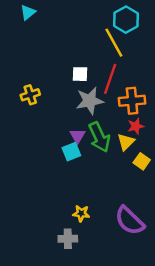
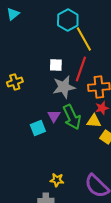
cyan hexagon: (126, 20) -> (68, 20), moved
yellow triangle: (126, 142) -> (94, 121), turned 49
cyan square: (71, 152) -> (38, 128), moved

